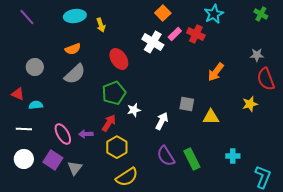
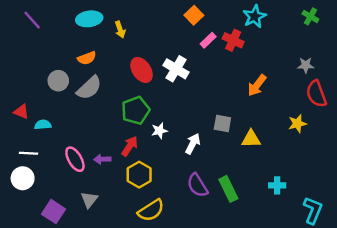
white cross: (153, 42) -> (176, 69), moved
gray circle: (35, 67) -> (58, 81), moved
white circle: (24, 159) -> (23, 178), moved
purple square: (53, 160) -> (54, 212), moved

